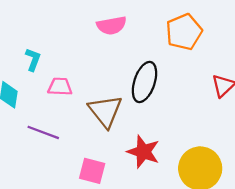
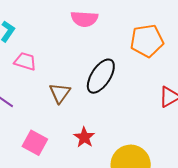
brown triangle: (105, 111) -> (60, 93), size x0.7
red star: (143, 152) -> (84, 137), size x0.7

